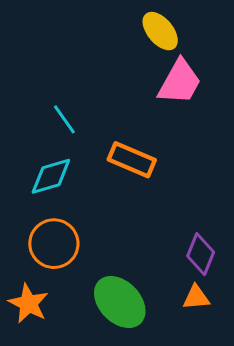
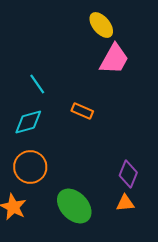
orange rectangle: (132, 160) -> (82, 111), size x0.7

